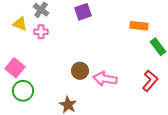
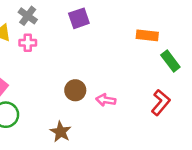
pink arrow: (105, 79) -> (106, 100), size x0.7

